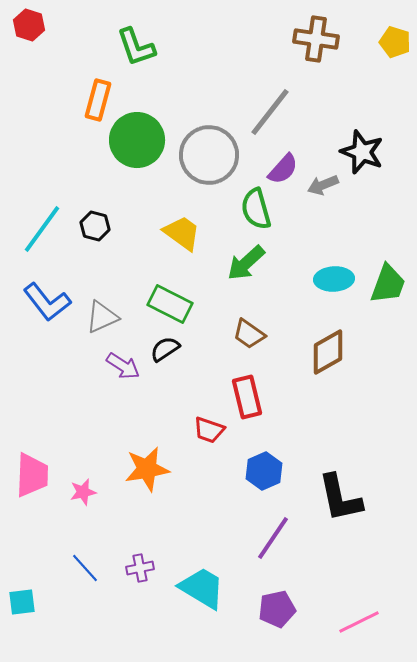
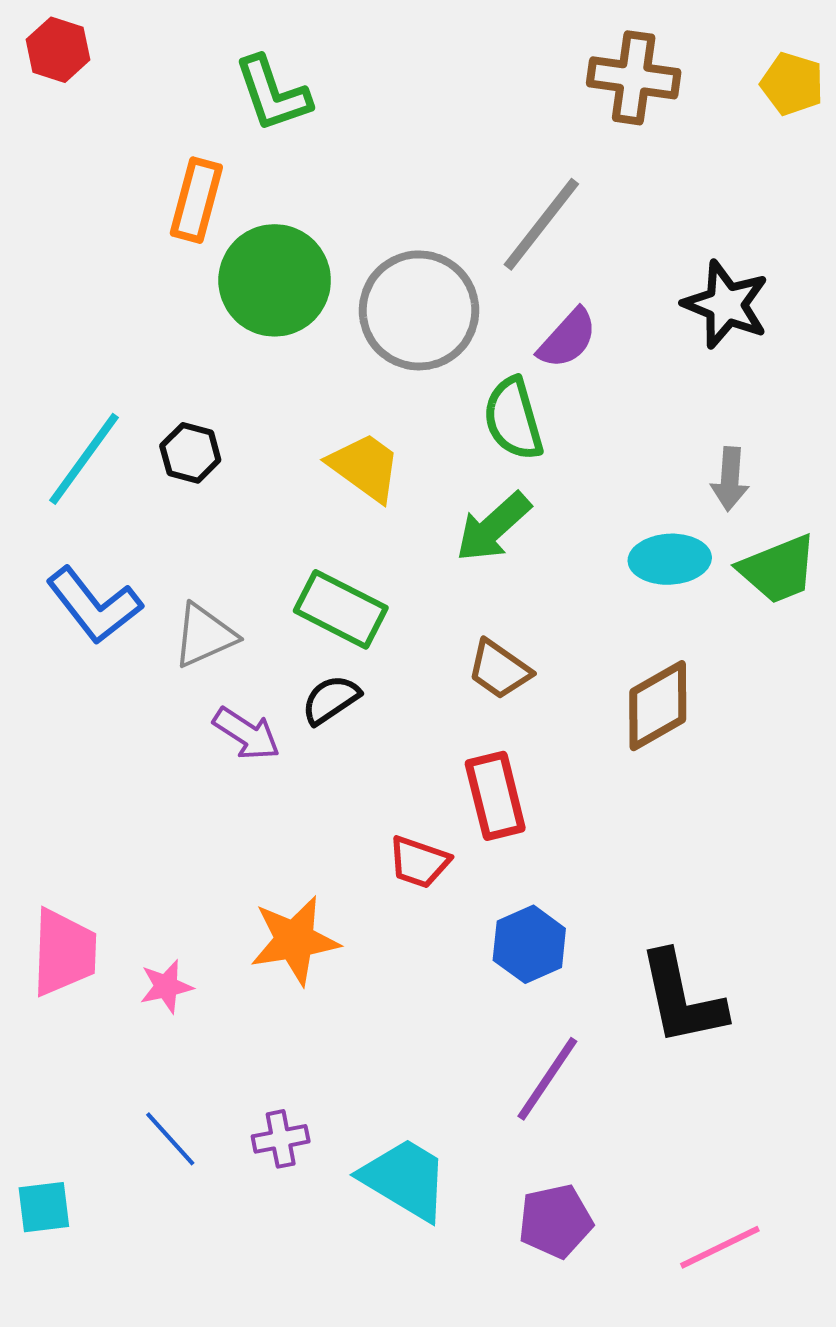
gray arrow: (323, 185) -> (730, 479), moved, turned -64
green trapezoid: (388, 284) -> (778, 569), turned 48

